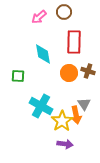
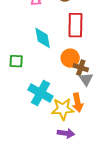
brown cross: (88, 71) -> (81, 68), moved
gray triangle: (84, 104) -> (86, 79), moved
yellow star: (62, 121) -> (63, 109), turned 30

